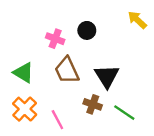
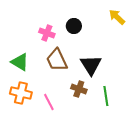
orange cross: (25, 109) -> (21, 93), turned -30
green line: (124, 113) -> (106, 96), turned 48

